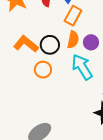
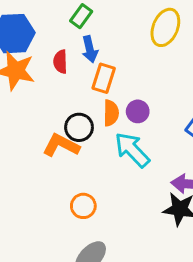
orange L-shape: (26, 44) -> (61, 145), moved
orange circle: (43, 70) -> (83, 206), moved

